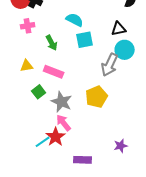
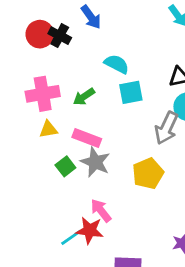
pink cross: (28, 26) -> (43, 94), moved, size x1.6
green arrow: (52, 43) -> (84, 97), turned 84
gray star: (62, 102) -> (95, 162), moved
red star: (56, 137) -> (90, 230), turned -30

